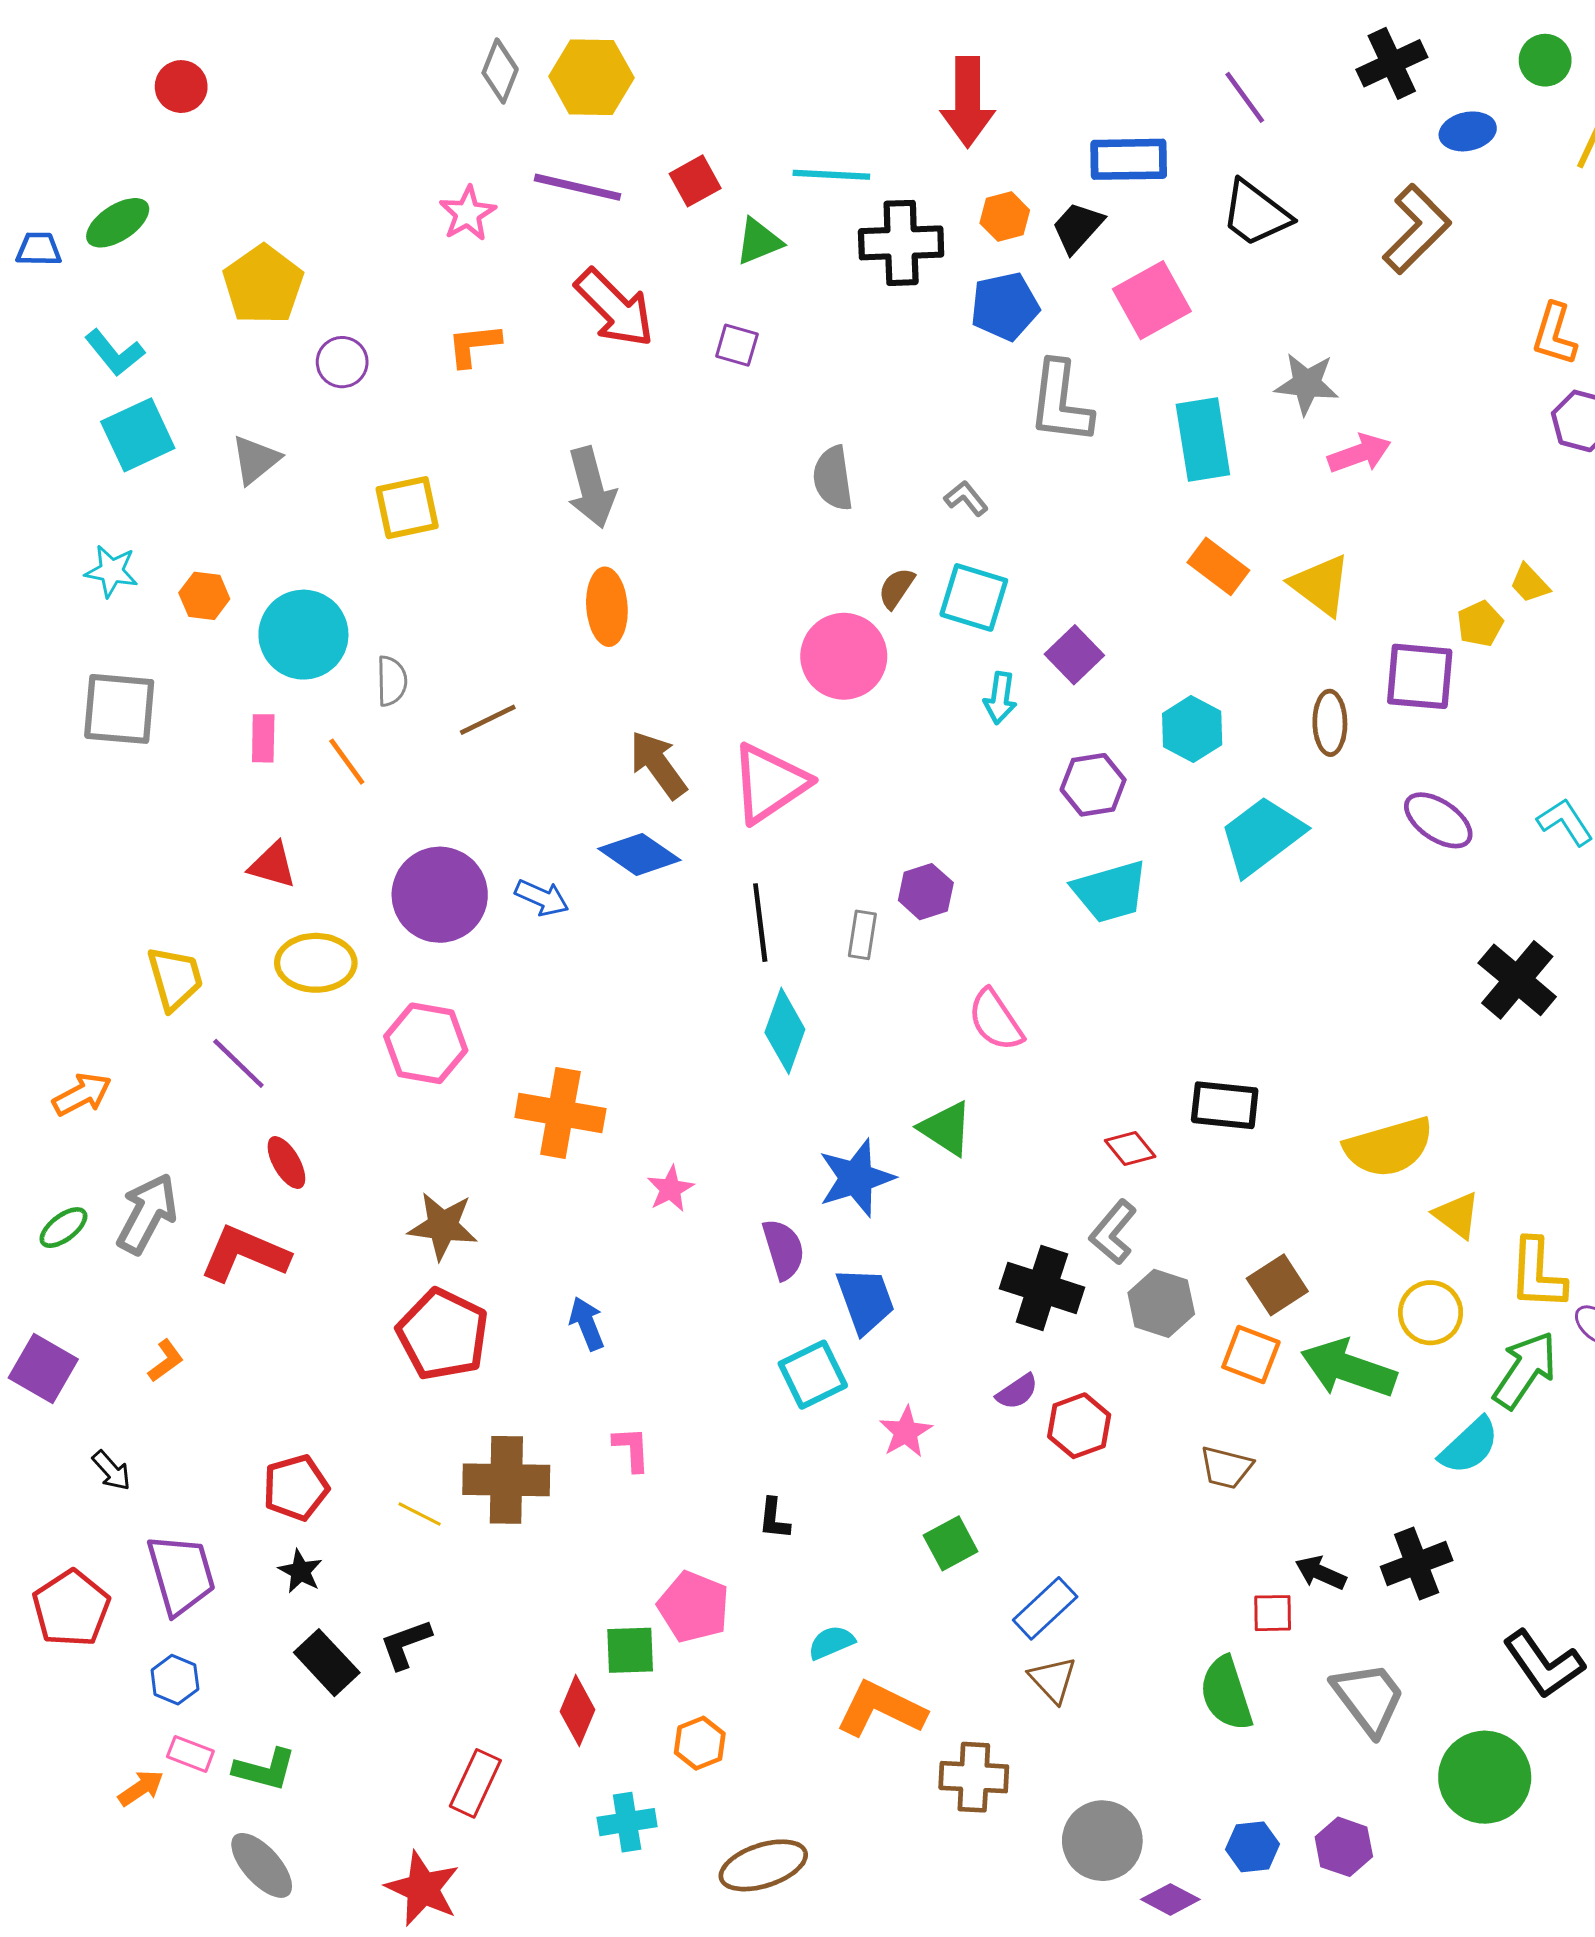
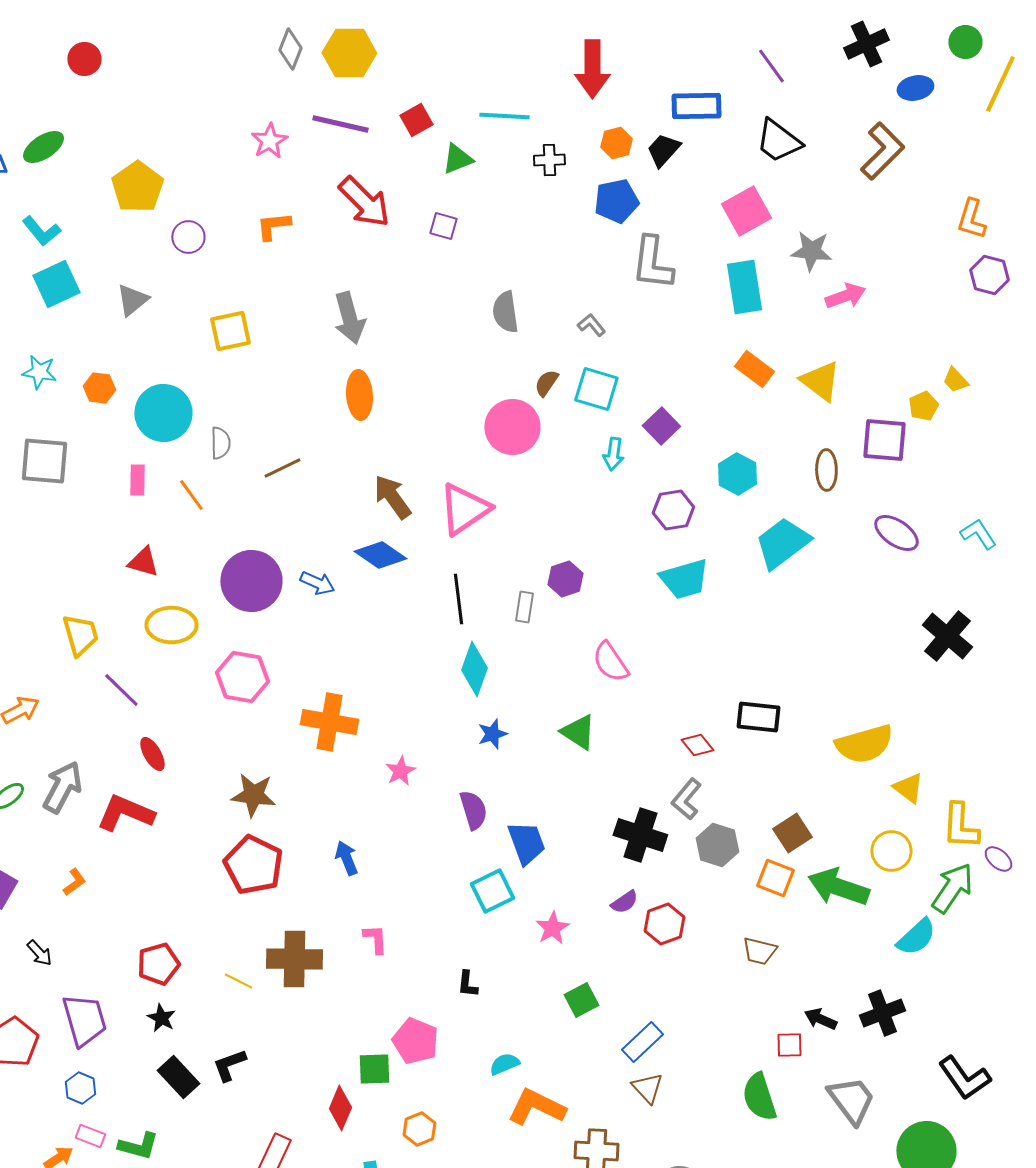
black cross: (901, 243) -> (549, 160), size x0.6
pink square: (1152, 300) -> (746, 211), moved
blue star: (856, 1178) -> (492, 734), moved, size x0.6

